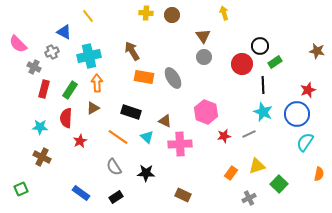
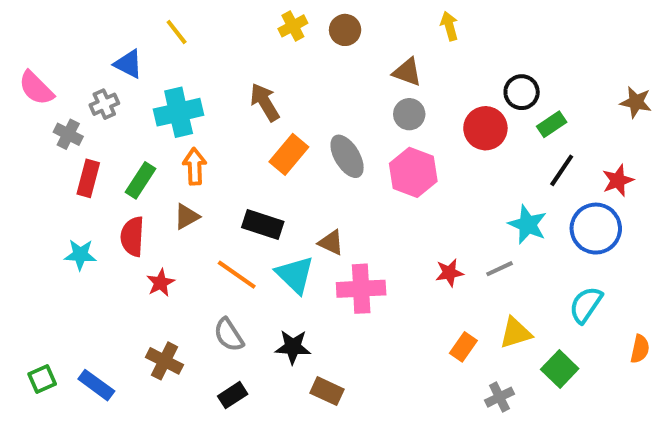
yellow cross: (146, 13) -> (293, 26), turned -32
brown triangle: (203, 36) -> (407, 72), turned -35
orange rectangle: (144, 77) -> (289, 154), turned -60
black line: (263, 85) -> (562, 170), moved, turned 36
pink hexagon: (206, 112) -> (413, 172), moved
cyan triangle: (147, 137) -> (295, 275), size x1.5
cyan semicircle: (305, 142) -> (586, 305), moved
brown cross: (42, 157) -> (164, 361), moved
blue rectangle: (81, 193) -> (96, 385), moved
brown rectangle: (183, 195) -> (327, 391), moved

